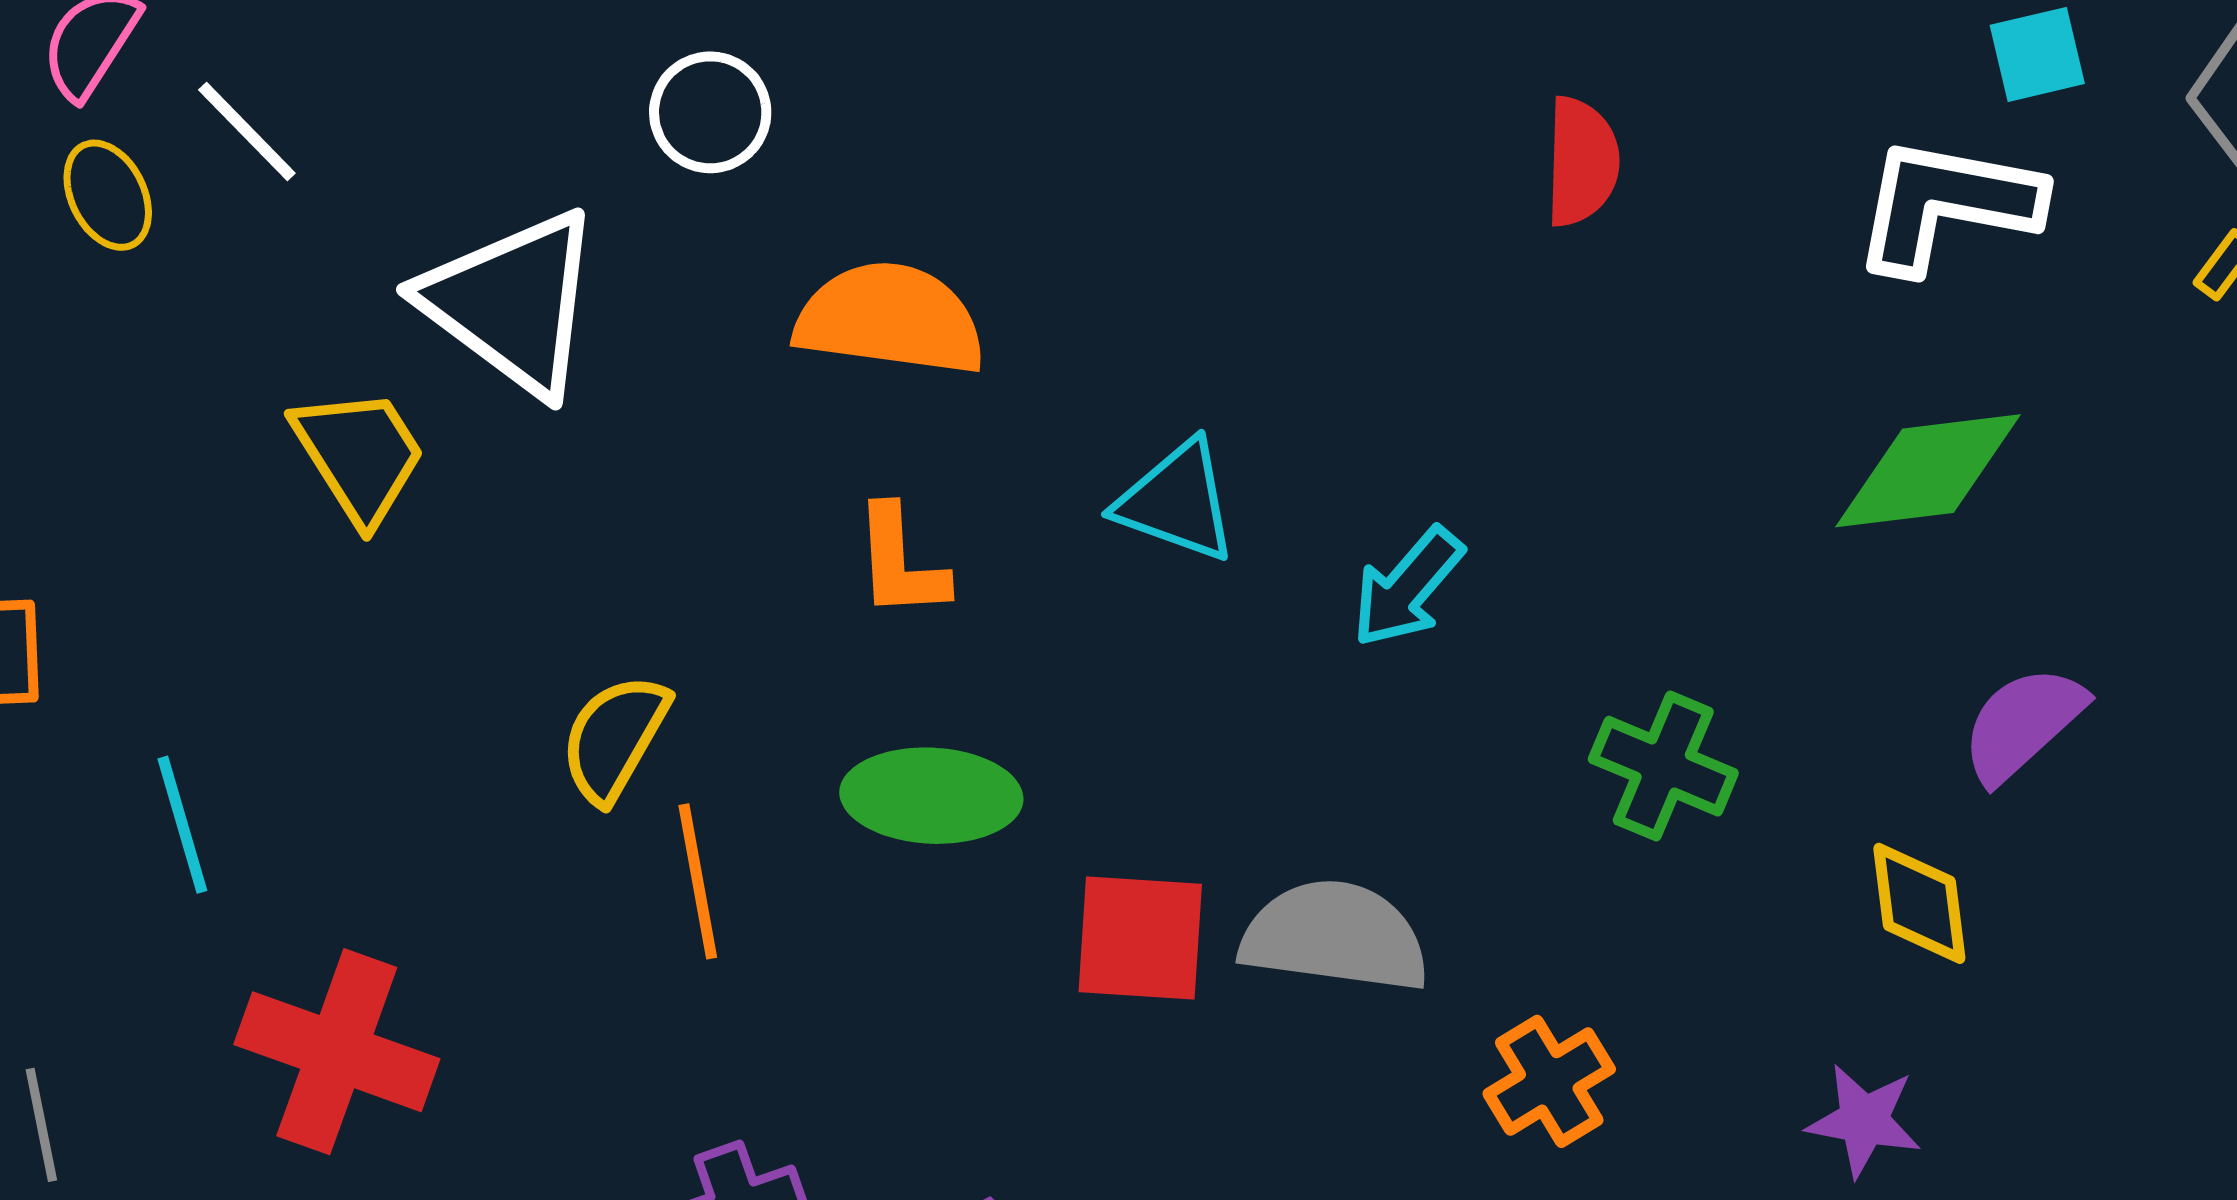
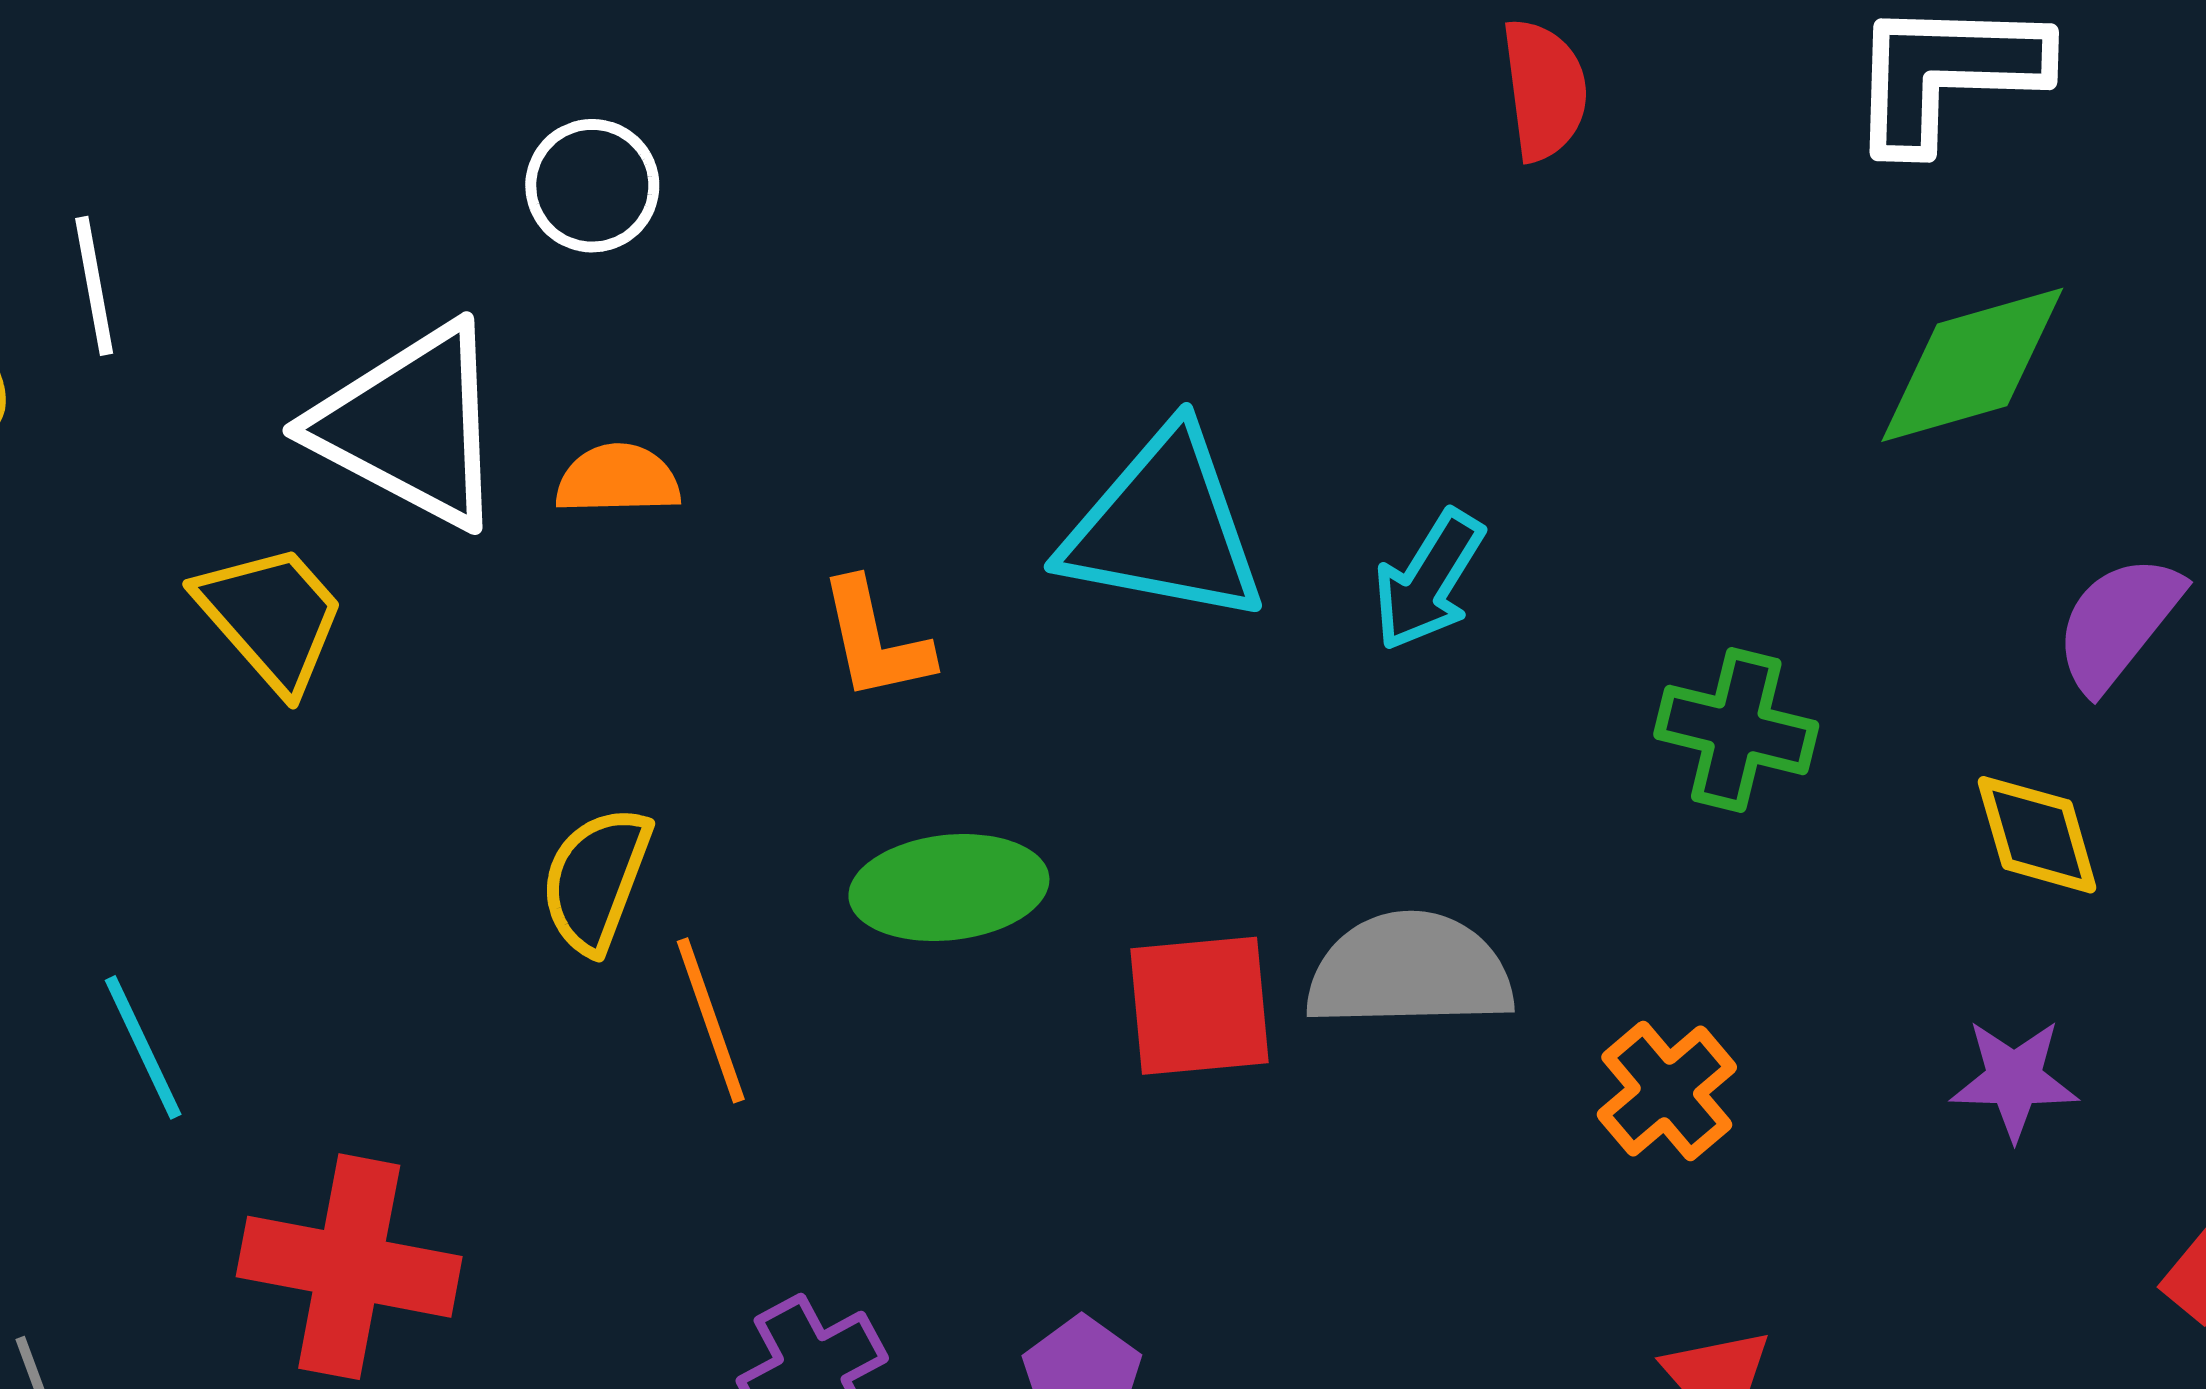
white line: (247, 131) -> (94, 286), turned 43
orange semicircle: (890, 319) -> (618, 479), moved, size x0.6
cyan triangle: (1177, 501) -> (1164, 527), size x1.5

